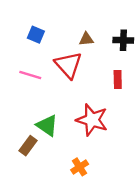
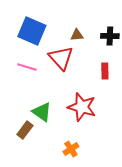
blue square: (36, 35) -> (32, 31), size x1.8

